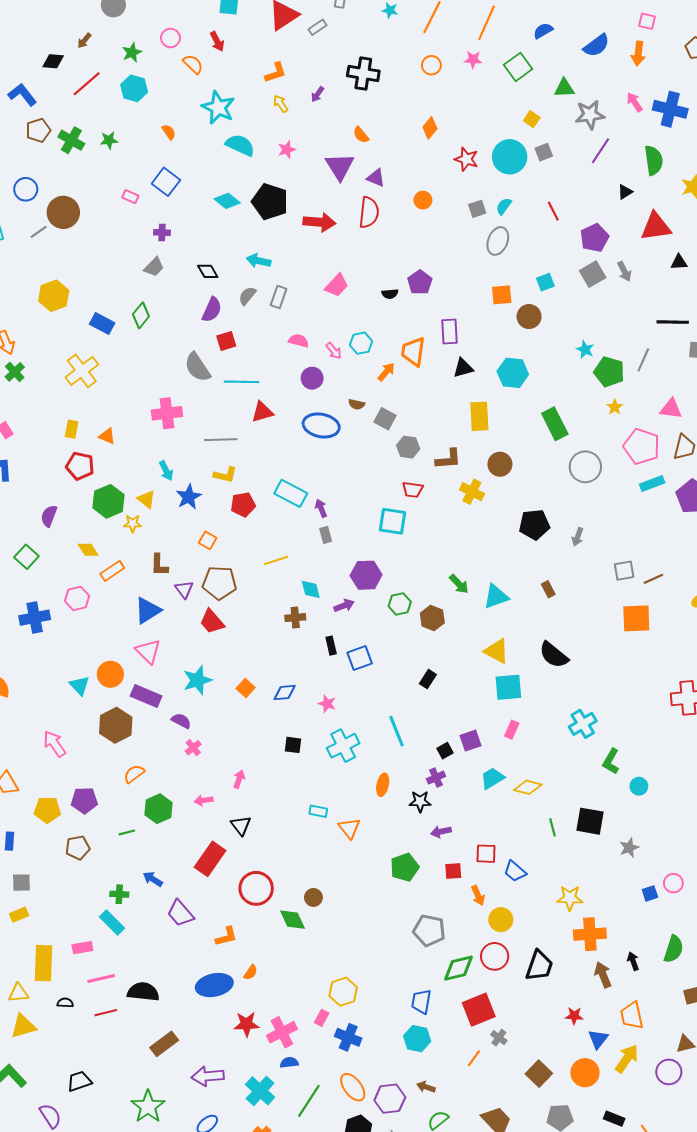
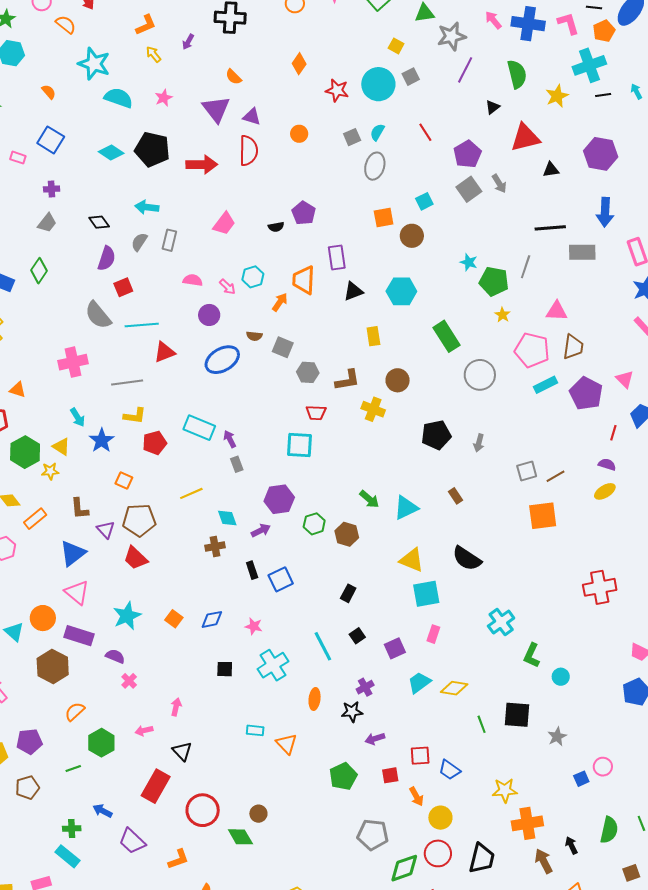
yellow rectangle: (479, 416) -> (373, 336), size x0.7
blue ellipse: (321, 425) -> (222, 360), turned -36
black square: (445, 751) -> (357, 636), moved

